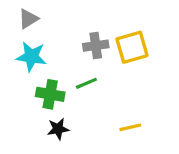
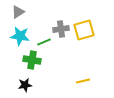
green line: (86, 83) -> (44, 42), moved
black star: (58, 129) -> (25, 85), moved

